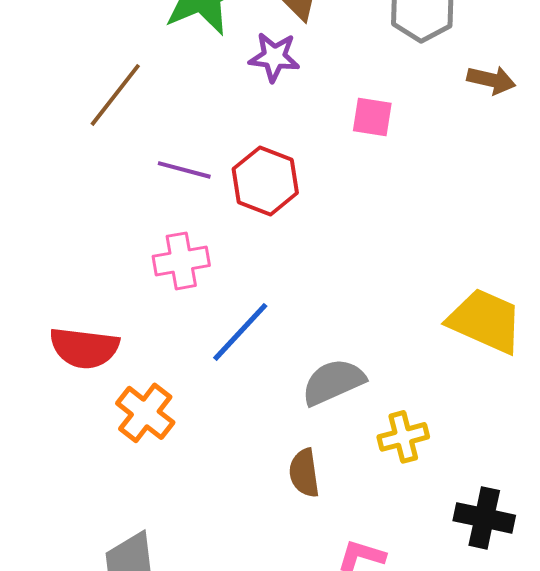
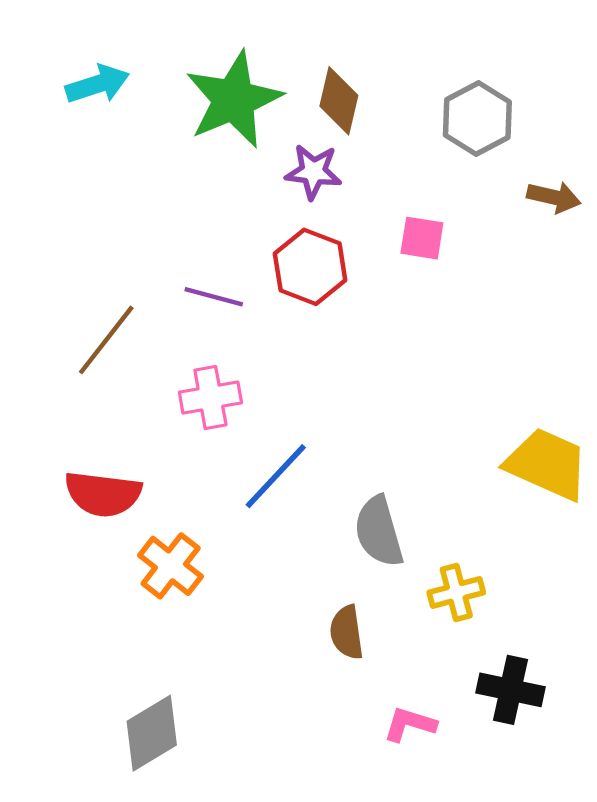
brown line: (115, 95) -> (106, 340), moved
red hexagon: (265, 181) -> (310, 267), moved
gray semicircle: (333, 382) -> (379, 532), turned -82
black cross: (484, 518) -> (511, 690), moved

